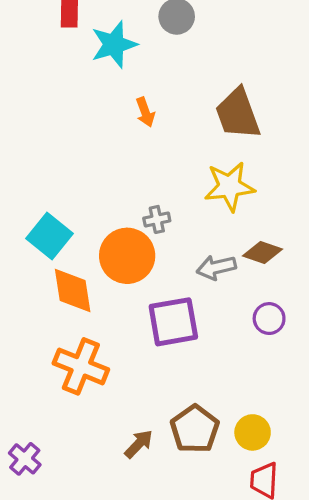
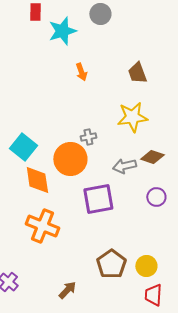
brown trapezoid: (238, 114) -> (137, 73), size x0.7
brown arrow: (139, 444) -> (67, 290), moved

